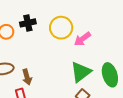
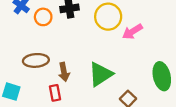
green triangle: (81, 72) -> (100, 74), moved

